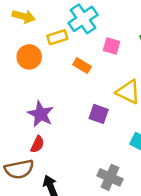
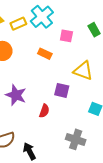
yellow rectangle: (57, 37) -> (18, 24), moved
red semicircle: (37, 144) -> (44, 111), moved

